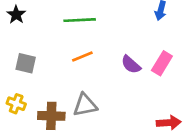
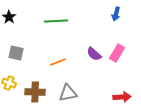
orange line: (82, 56) -> (58, 62), moved
gray triangle: (85, 105) -> (68, 93), moved

